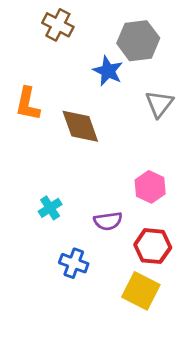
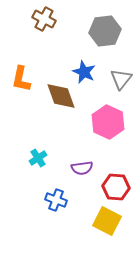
blue star: (108, 71) -> (84, 72), moved
pink hexagon: (150, 187) -> (108, 122), moved, size x1.4

